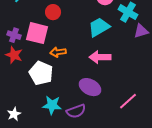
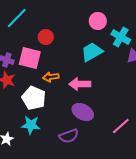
pink arrow: (100, 57) -> (80, 84), moved
cyan star: (52, 105) -> (31, 125), moved

